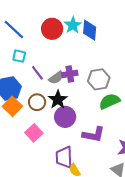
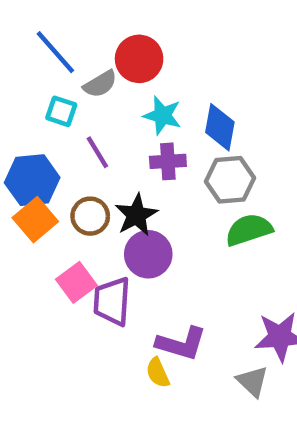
cyan star: (73, 25) -> (162, 115), moved, turned -30
blue diamond: (90, 30) -> (220, 127), moved
gray semicircle: (56, 78) -> (100, 84), moved
purple L-shape: (93, 134) -> (181, 344), moved
purple trapezoid: (64, 157) -> (112, 301), moved

